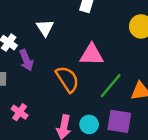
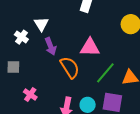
white triangle: (45, 28) -> (41, 24), moved
purple arrow: (26, 60) -> (51, 46), moved

